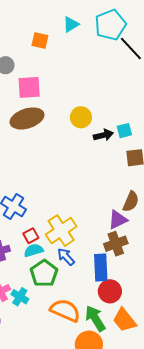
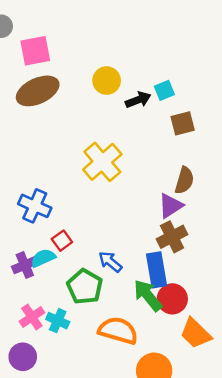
yellow cross: (61, 231) -> (102, 162), moved
cyan semicircle: (34, 250) -> (43, 258), moved
green arrow: (95, 318) -> (148, 295), moved

